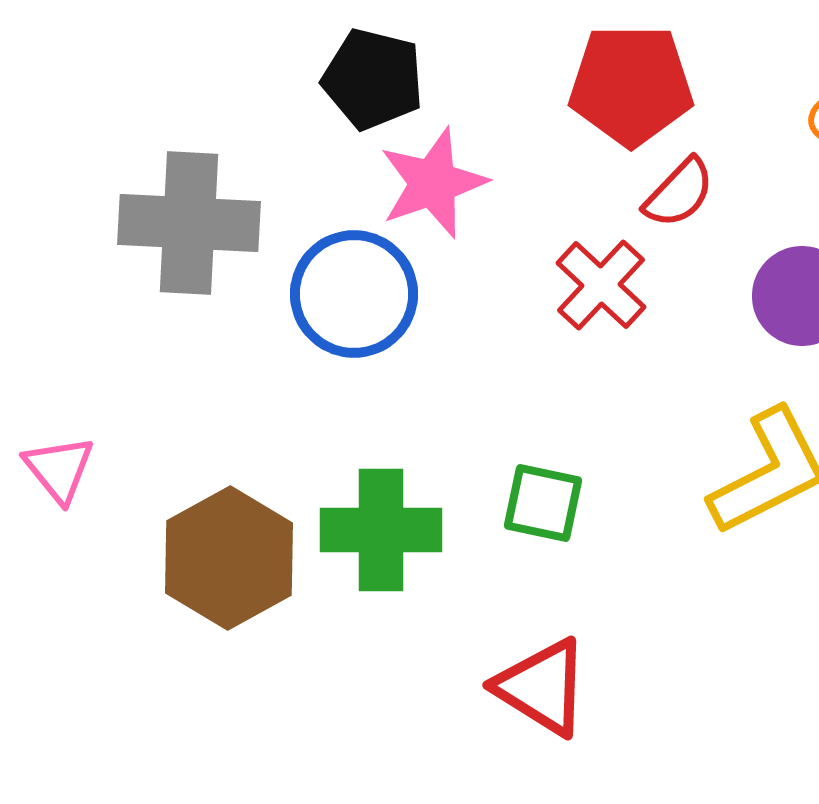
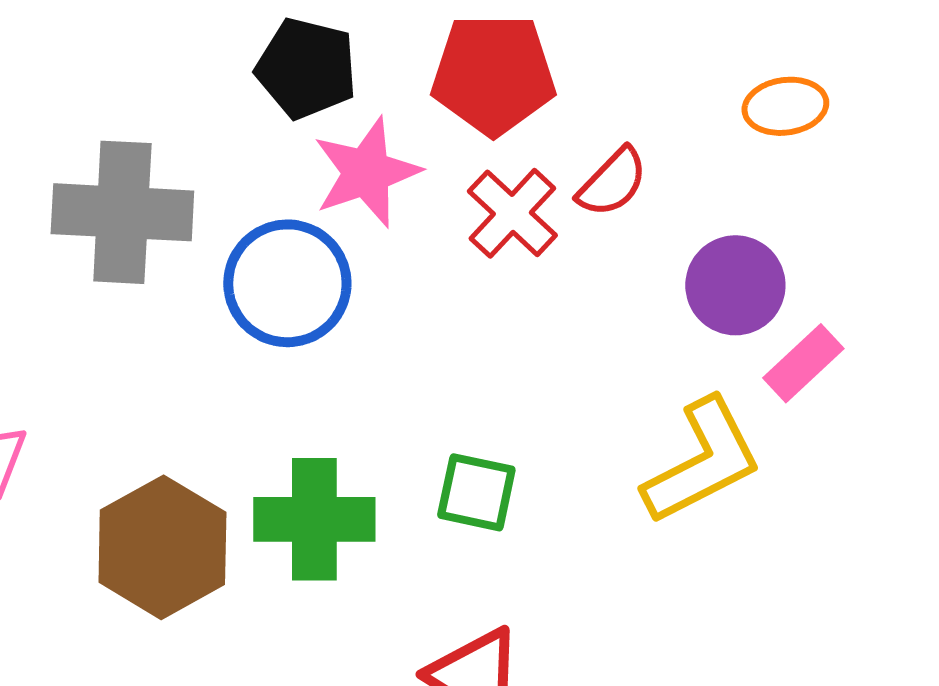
red pentagon: (631, 85) -> (493, 74), moved
red cross: (601, 285) -> (512, 213), moved

